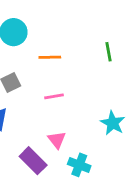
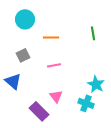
cyan cross: (79, 165) -> (86, 103), moved

